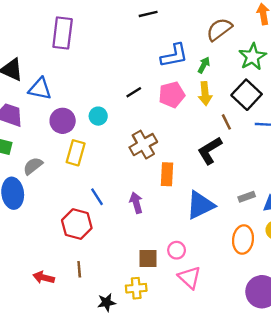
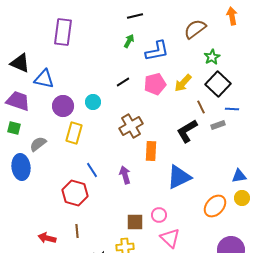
green star: (253, 57) -> (212, 57), moved, size x0.7
green arrow: (204, 65) -> (129, 41), moved
yellow arrow: (205, 93) -> (183, 83), turned 48
gray rectangle: (247, 197) -> (218, 125), moved
orange ellipse: (243, 240) -> (215, 206), turned 35

